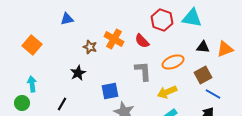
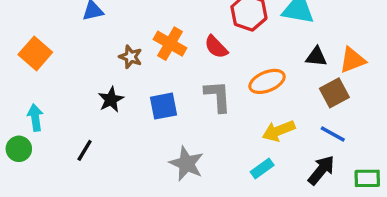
brown square: (203, 75) -> (334, 93), moved
blue square: (110, 91) -> (163, 106), moved
yellow arrow: (167, 92) -> (279, 131), moved

